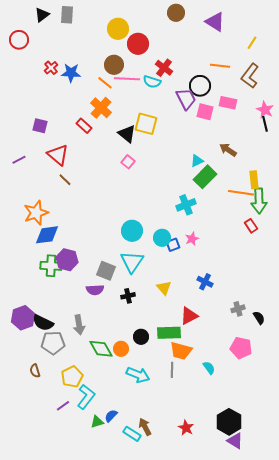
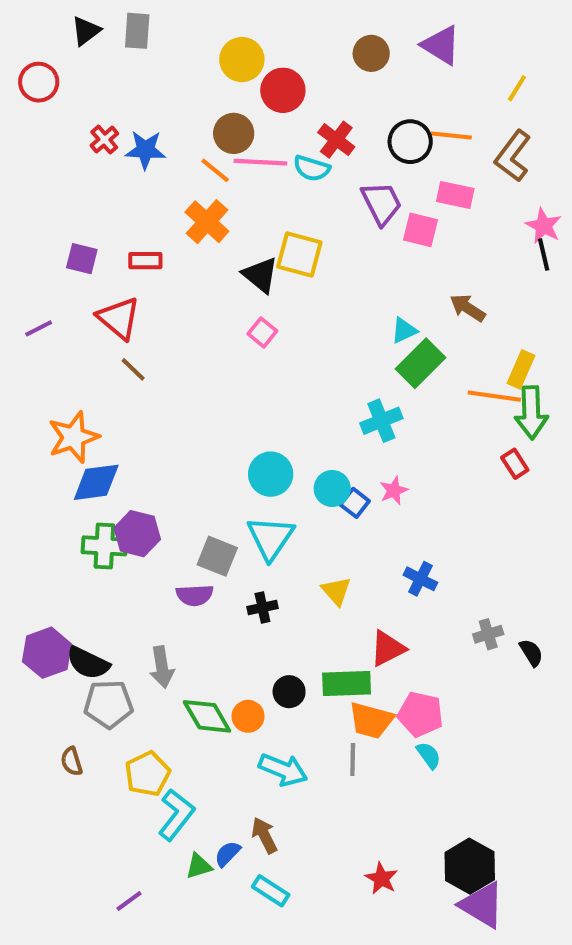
brown circle: (176, 13) -> (371, 53), moved
black circle: (200, 86) -> (410, 142), moved
pink rectangle: (228, 103) -> (455, 195), moved
red rectangle: (84, 126) -> (145, 261), moved, turned -42
yellow rectangle: (254, 180) -> (521, 369), turned 30
blue square: (173, 245) -> (355, 503), turned -32
pink pentagon: (241, 348) -> (420, 714), moved
purple line: (63, 406) -> (129, 901), moved
brown arrow: (145, 427) -> (264, 835), moved
purple triangle: (235, 441) -> (482, 905), size x1.4

